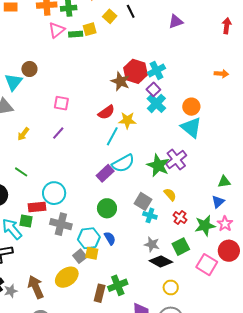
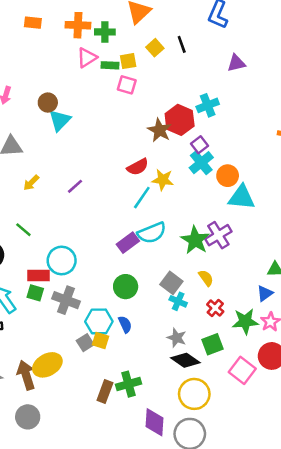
cyan cross: (156, 70) -> (208, 105), moved
cyan triangle: (13, 82) -> (60, 120), moved
pink square: (61, 103) -> (127, 85), moved
orange circle: (191, 107) -> (228, 176), moved
cyan triangle: (191, 128) -> (242, 197), turned -40
green square: (26, 221) -> (35, 293), moved
yellow ellipse: (67, 277) -> (47, 365), moved
yellow circle: (171, 287) -> (194, 394), size x1.6

